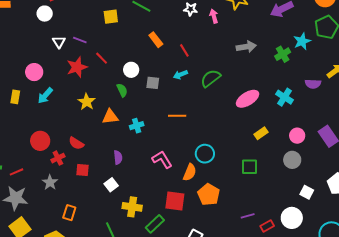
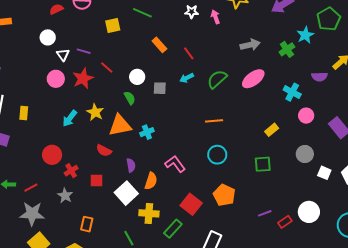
white circle: (45, 14) -> (48, 37), moved
pink circle: (34, 72) -> (56, 79), moved
cyan arrow: (45, 96) -> (70, 118), moved
pink ellipse: (248, 99) -> (253, 79), moved
orange line: (177, 116) -> (214, 121), moved
orange triangle: (110, 117) -> (120, 125), size x1.4
pink circle: (297, 136) -> (306, 116), moved
red semicircle: (76, 143) -> (104, 150), moved
orange semicircle: (190, 172) -> (151, 181), moved
white square: (111, 185) -> (126, 193), size x1.6
white square: (307, 192) -> (324, 173), moved
red square: (175, 201) -> (191, 204), turned 35

